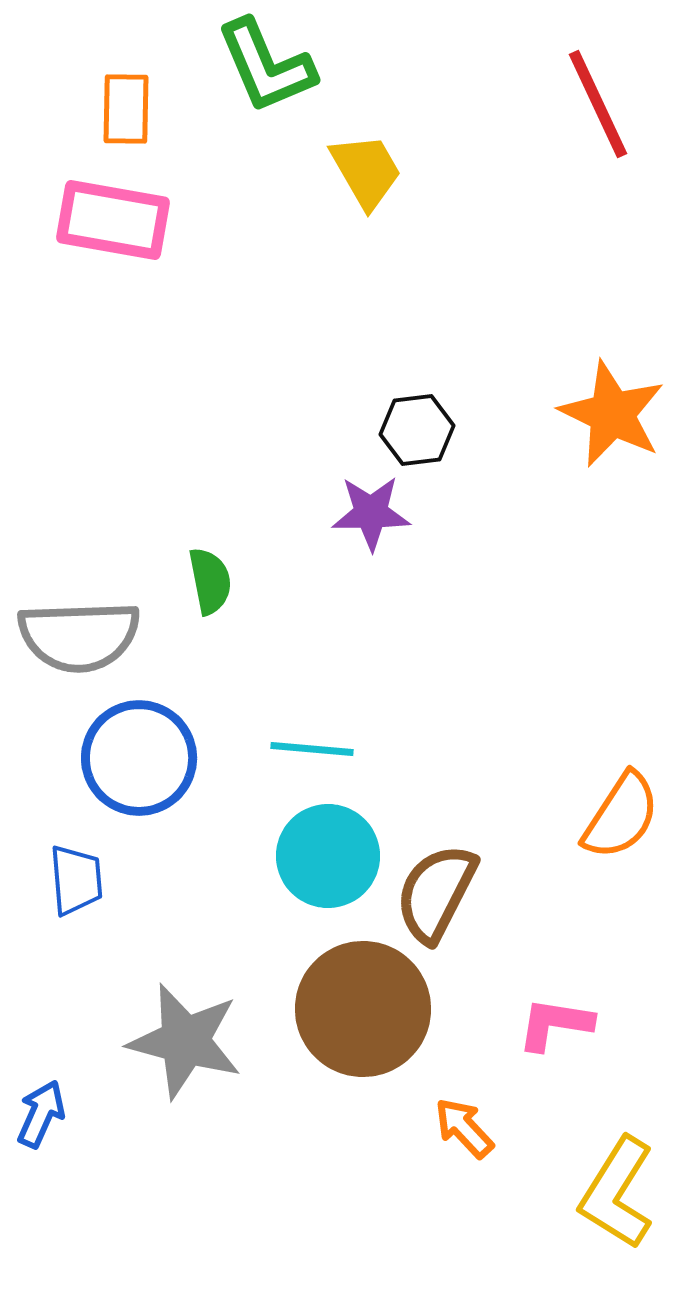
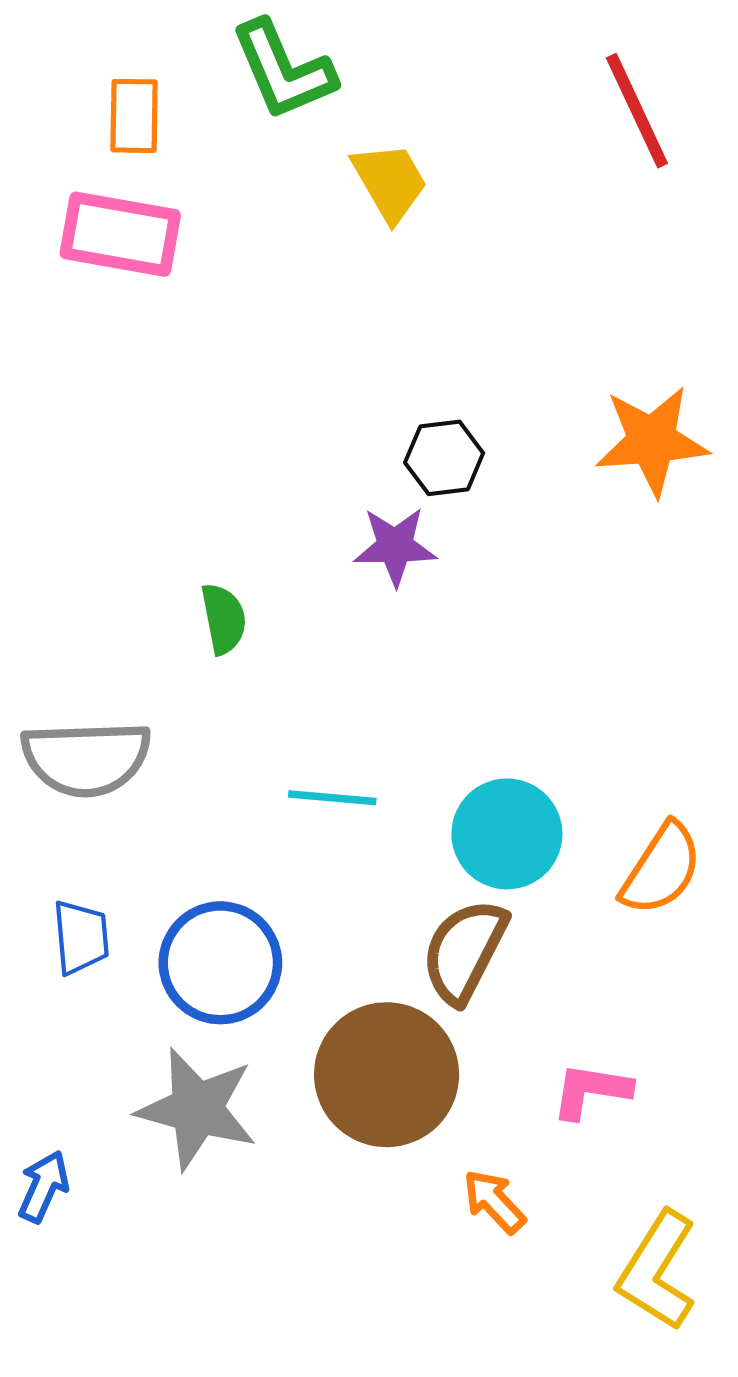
orange star: (612, 414) -> (652, 441), turned -30
gray semicircle: (79, 636) -> (86, 758), moved
blue circle: (139, 758) -> (220, 963), moved
cyan circle: (328, 856) -> (507, 834), moved

